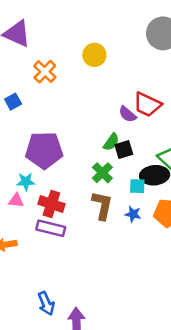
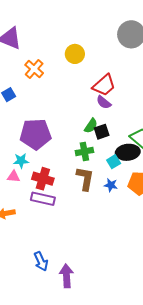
red trapezoid: (147, 104) -> (104, 85), moved, turned -65
green cross: (102, 173) -> (84, 151), turned 36
cyan square: (137, 186) -> (114, 162), turned -32

